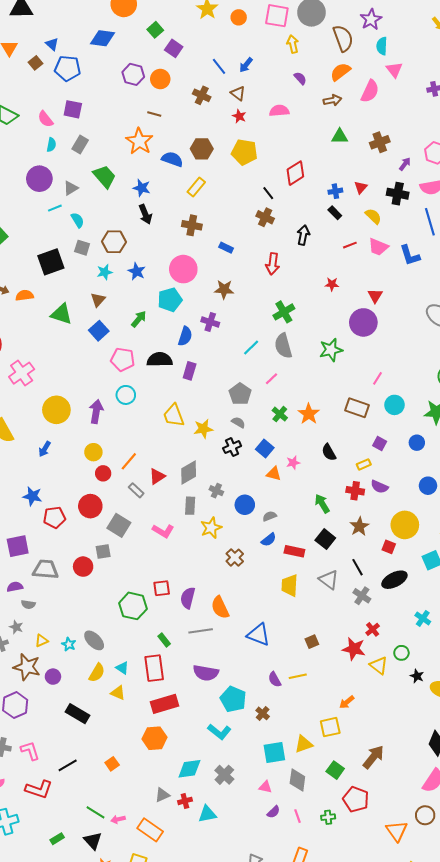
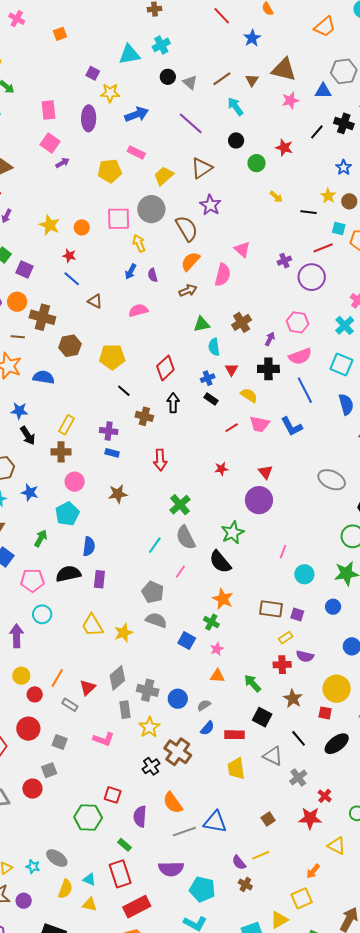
cyan semicircle: (382, 46) -> (214, 347), moved
blue arrow: (246, 65) -> (131, 272), moved
purple semicircle: (300, 78) -> (153, 275), turned -144
brown cross: (202, 95) -> (42, 317), moved, size x1.4
red star: (239, 116) -> (69, 256), moved
brown hexagon: (202, 149) -> (70, 346), moved
yellow rectangle: (196, 187) -> (66, 425), moved
black line: (268, 193) -> (124, 391), moved
brown cross: (192, 225) -> (61, 452), moved
black arrow: (303, 235) -> (173, 403), moved
pink circle: (183, 269) -> (75, 482), size x0.7
purple cross: (210, 322) -> (109, 431), moved
brown rectangle: (357, 408) -> (271, 609), moved
green cross: (280, 414) -> (211, 622), moved
gray semicircle: (238, 422) -> (156, 620), size x1.5
black cross: (232, 447) -> (151, 766), moved
black semicircle: (329, 452) -> (220, 562), moved, size x1.4
orange triangle: (274, 474) -> (217, 676), moved
gray cross: (216, 491) -> (148, 690), size x1.5
gray square: (119, 525) -> (60, 742), size x0.7
brown cross: (235, 558) -> (178, 752), size x1.5
red square: (162, 588) -> (113, 795), turned 36
gray cross: (362, 596) -> (298, 777), moved, turned 30
purple semicircle: (188, 598) -> (140, 816), moved
gray line: (201, 631) -> (184, 832), moved
yellow triangle: (379, 665) -> (337, 846), moved
brown cross: (263, 713) -> (245, 884), moved

